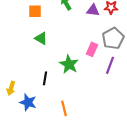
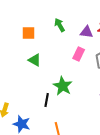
pink rectangle: (92, 49) -> (79, 54), moved
black line: (45, 78) -> (47, 100), moved

